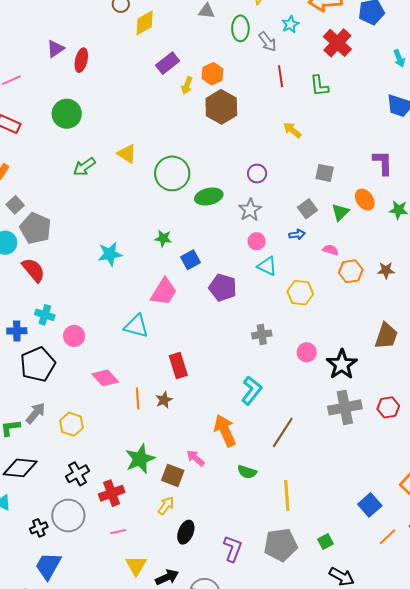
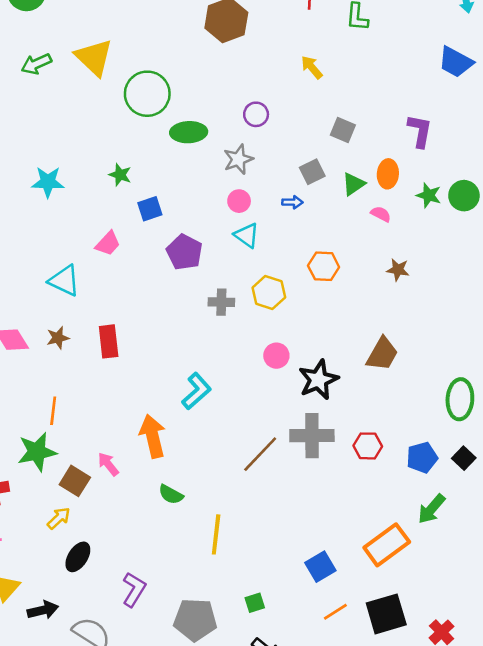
yellow triangle: (127, 154) -> (94, 57), size x1.5
orange ellipse: (365, 200) -> (388, 174), turned 30
pink semicircle: (331, 250) -> (381, 214), moved
orange hexagon: (351, 271) -> (324, 266), moved
pink trapezoid: (164, 292) -> (108, 243), size x0.7
yellow hexagon: (300, 293) -> (269, 293), moved
gray cross: (262, 334) -> (221, 302), moved
orange line: (138, 399) -> (53, 411), moved
brown star: (164, 400) -> (58, 338), moved
brown line: (283, 432) -> (260, 454), moved
gray pentagon: (281, 545) -> (195, 620), moved

